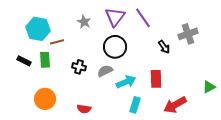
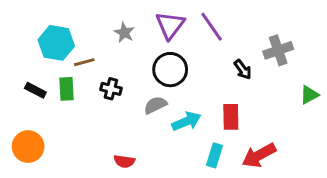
black cross: (79, 67) -> (111, 89), moved
green triangle: (209, 87) -> (309, 95), moved
orange circle: (45, 99) -> (28, 147), moved
cyan rectangle: (135, 105) -> (215, 155), moved

